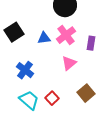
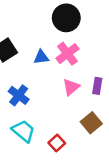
purple rectangle: (91, 43) -> (97, 86), moved
red square: (52, 98) -> (57, 143), moved

